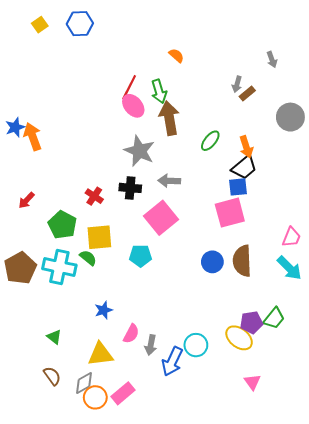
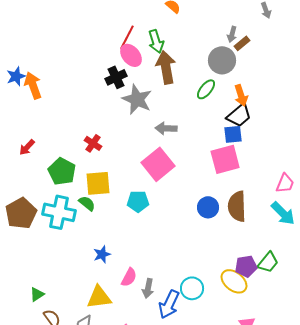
gray circle: (290, 117) -> (222, 60), moved
black cross: (130, 188) -> (116, 77), moved, turned -30
green triangle: (54, 337) -> (37, 294), moved, turned 49

